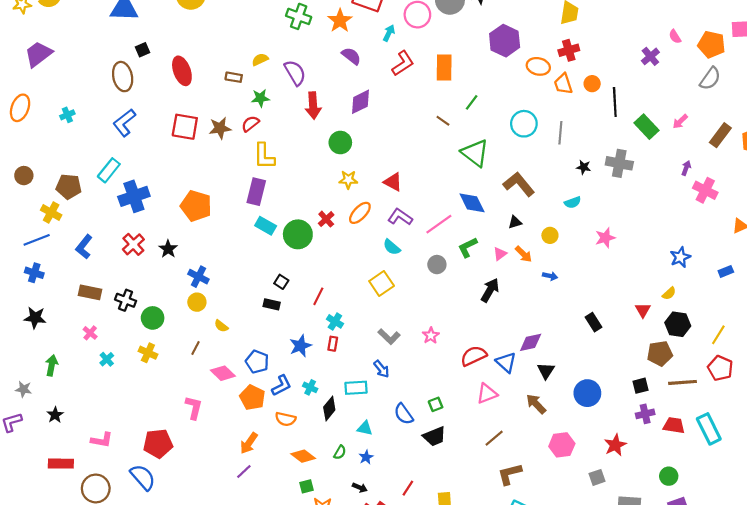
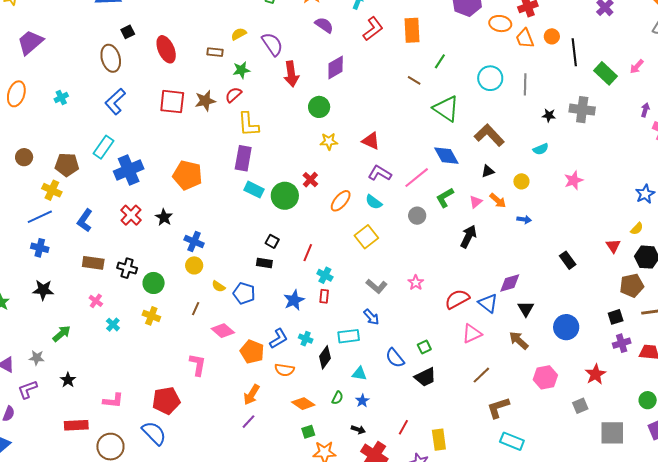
orange ellipse: (360, 213) -> (341, 201), moved
blue pentagon: (257, 362) -> (244, 293), moved
green arrow: (52, 365) -> (62, 334), turned 42

